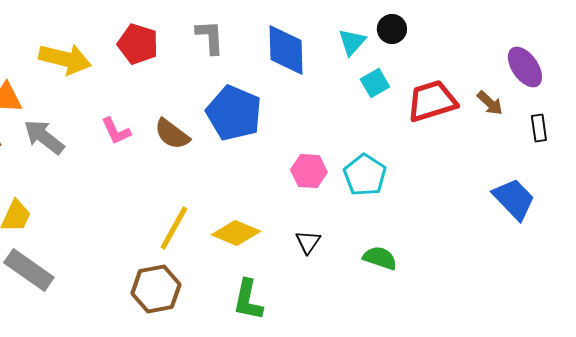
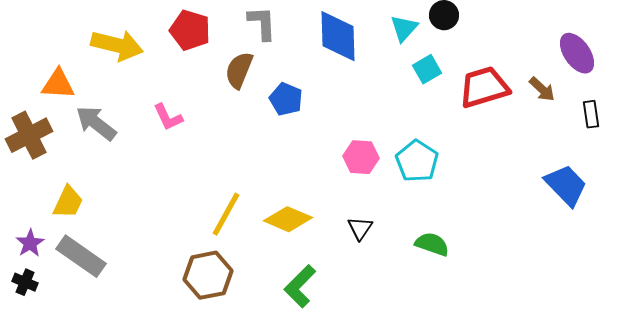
blue pentagon: (234, 113) -> (286, 99), size x0.6
brown semicircle: (172, 134) -> (239, 70), moved, turned 75
green L-shape: (248, 300) -> (300, 286), turned 33

